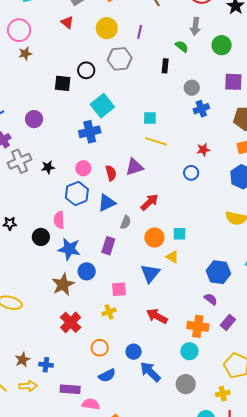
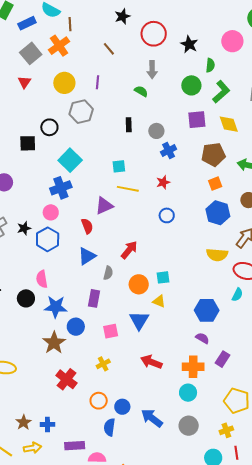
red triangle: (67, 22) -> (24, 82), turned 32
green circle: (222, 45) -> (191, 85), moved
black rectangle: (165, 66) -> (129, 125), moved
red star: (203, 150) -> (163, 182), moved
purple triangle: (134, 167) -> (104, 206), moved
pink circle: (83, 168) -> (51, 212), moved
blue hexagon: (77, 194) -> (48, 239), moved
pink square: (119, 289) -> (111, 331), moved
blue circle: (134, 352) -> (122, 407), moved
blue semicircle: (107, 375) -> (109, 427), turned 132

